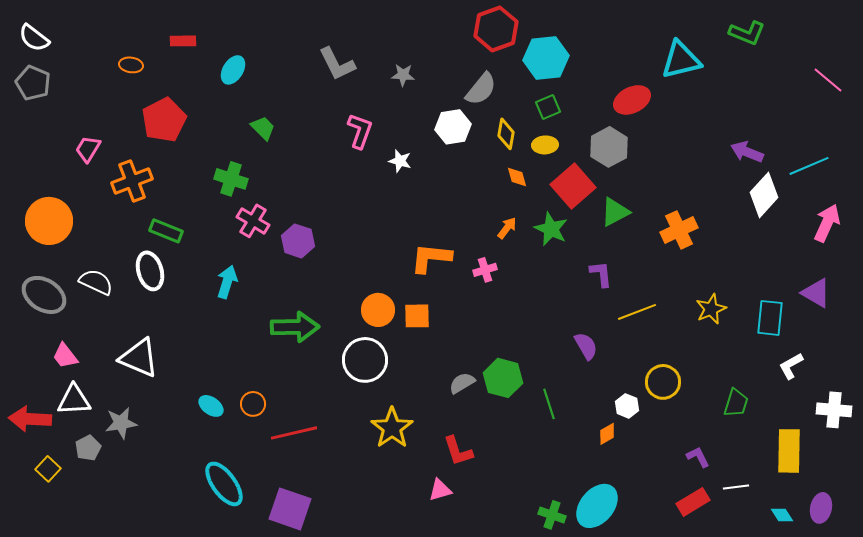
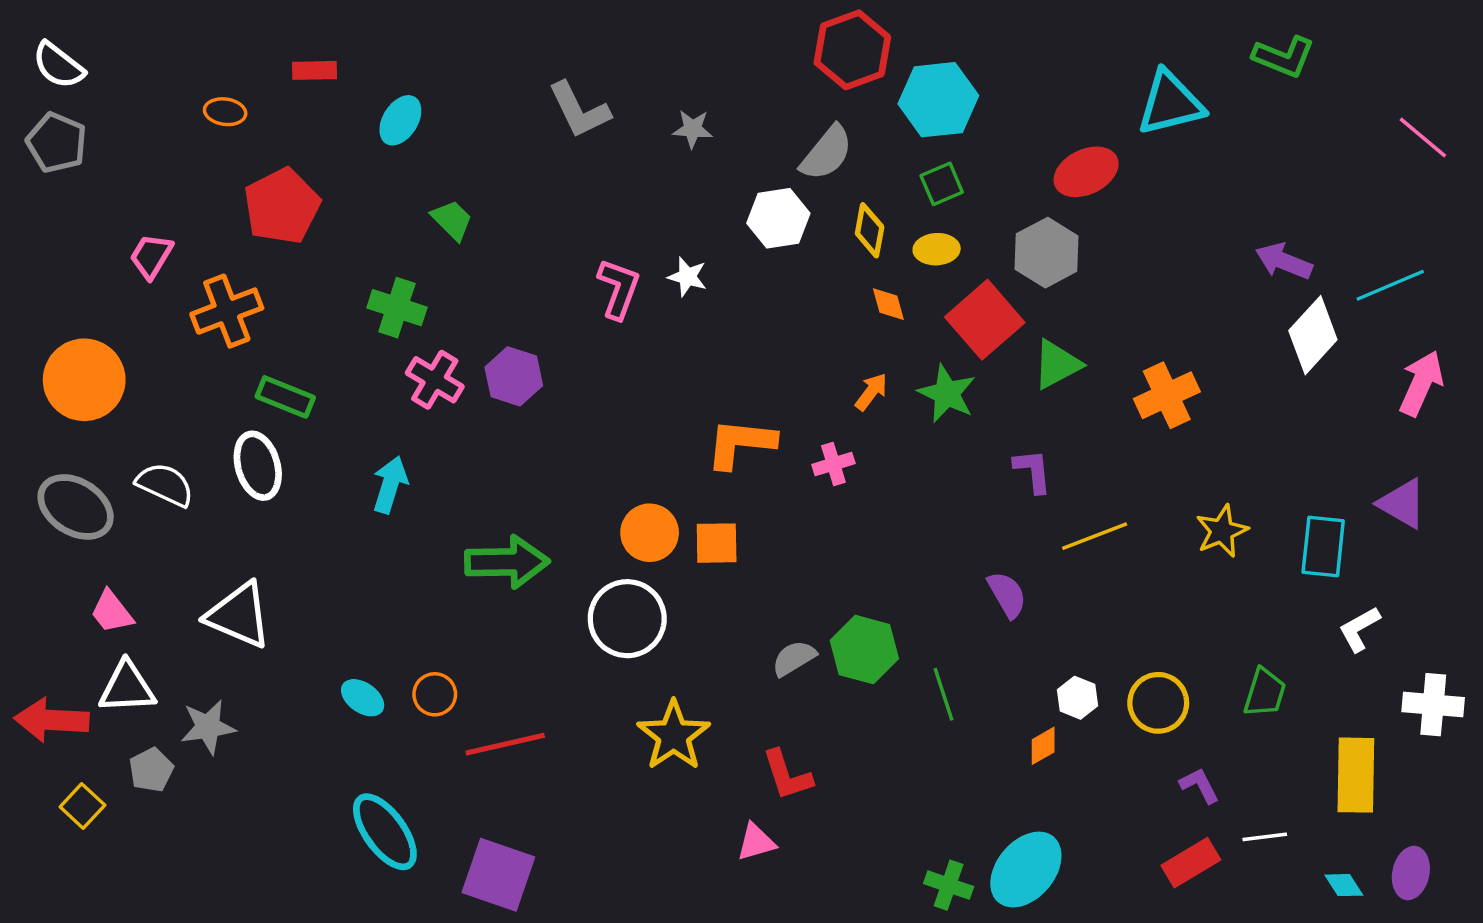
pink L-shape: (360, 131) -> (619, 289), moved
purple hexagon: (298, 241) -> (514, 376), moved
yellow circle: (663, 382) -> (1158, 703), moved

